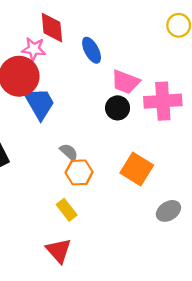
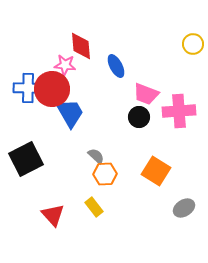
red triangle: (59, 251) -> (53, 215), moved

